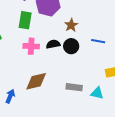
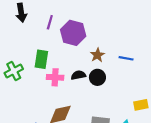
green rectangle: (25, 20) -> (41, 59), moved
blue line: (98, 41) -> (126, 58), moved

